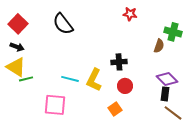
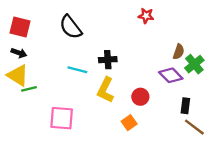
red square: (18, 24) -> (20, 27), turned -30
green cross: (173, 32) -> (194, 64), moved, turned 36
black cross: (119, 62) -> (108, 60), moved
cyan line: (70, 79) -> (77, 70), moved
purple diamond: (167, 79) -> (171, 75), moved

